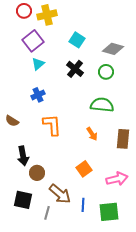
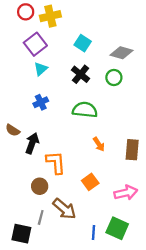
green semicircle: (102, 105) -> (85, 110), moved
orange L-shape: (52, 125) -> (56, 163), moved
black arrow: (23, 156) -> (32, 143), moved, turned -150
black square: (23, 200) -> (21, 234), moved
blue line: (83, 205) -> (93, 233), moved
green square: (109, 212) -> (117, 228), turned 30
gray line: (47, 213) -> (41, 217), moved

